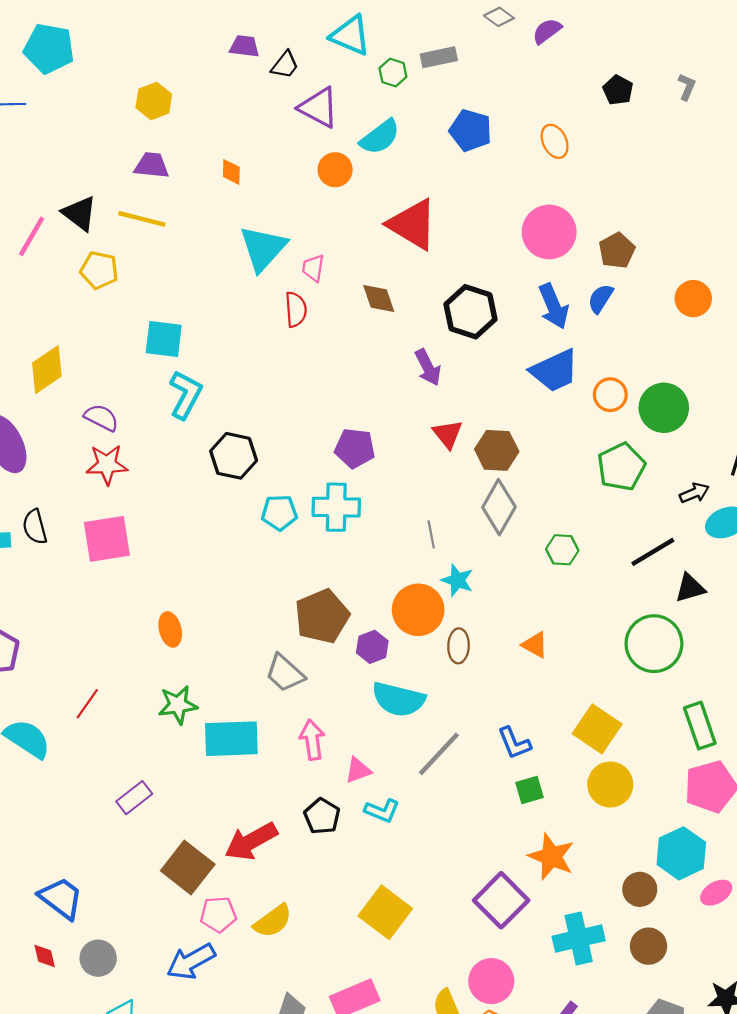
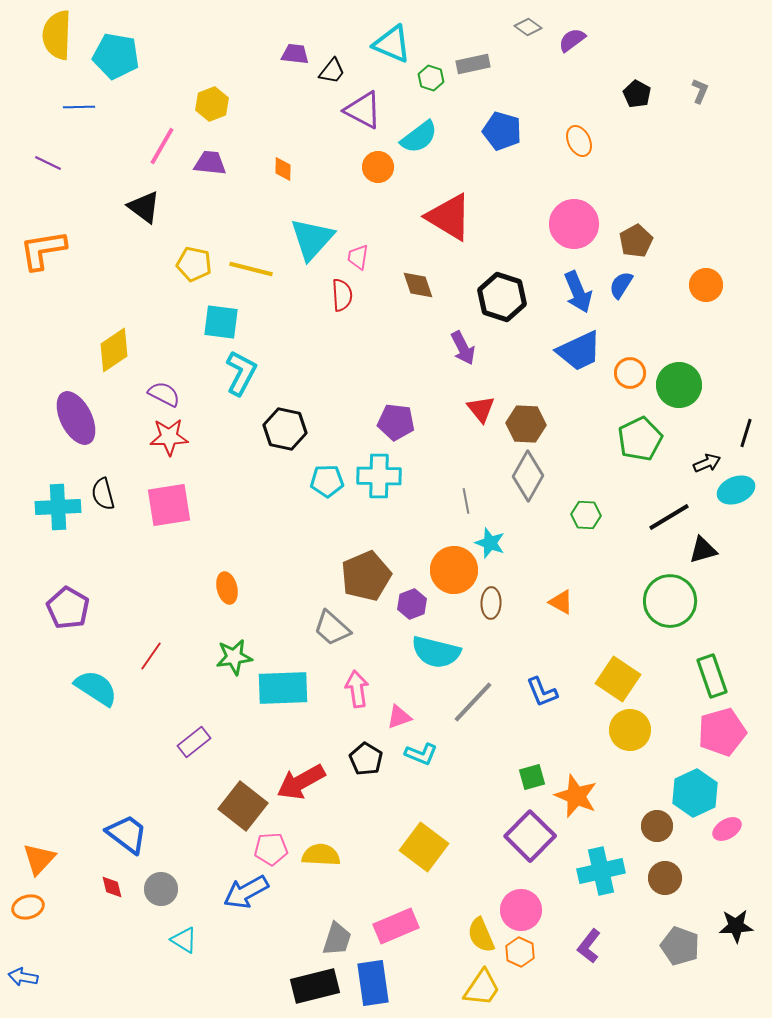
yellow line: (142, 219) -> (251, 269), moved
pink line: (32, 236) -> (162, 146), moved
yellow pentagon: (99, 270) -> (194, 264), moved
green square: (529, 790) -> (532, 777), moved
yellow semicircle: (273, 921) -> (321, 855), turned -141

